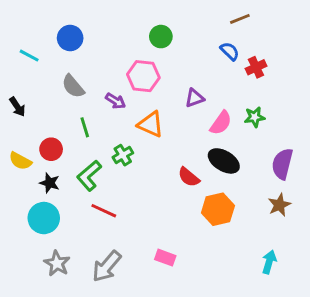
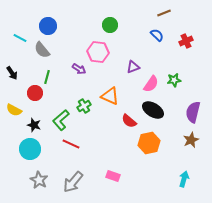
red cross: (256, 67) -> (186, 41), moved
gray semicircle: (73, 86) -> (42, 50), moved
orange triangle: (151, 124) -> (110, 96), moved
green line: (85, 127) -> (47, 77), moved, turned 32
red circle: (51, 149) -> (35, 93), moved

